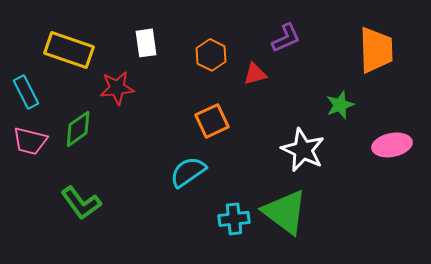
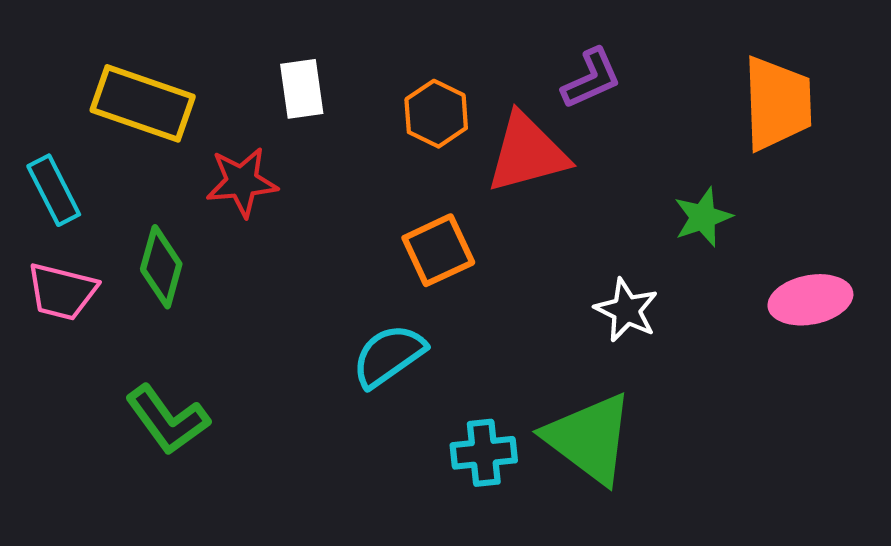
red triangle: (255, 74) -> (527, 153), size x1.8
green diamond: (78, 129) -> (161, 267), turned -39
white star: (303, 150) -> (626, 310), size x0.7

